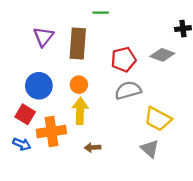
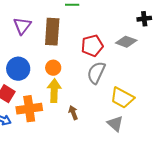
gray semicircle: (128, 90) -> (96, 73), turned -50
brown arrow: (93, 147) -> (73, 113), moved, turned 72

